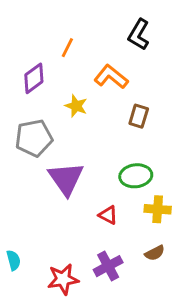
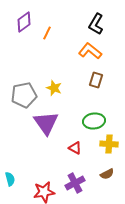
orange L-shape: (111, 77) -> (90, 51), moved
purple diamond: (34, 78) -> (24, 22), moved
yellow star: (76, 106) -> (54, 88), moved

